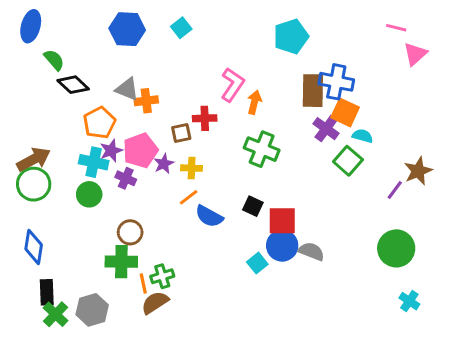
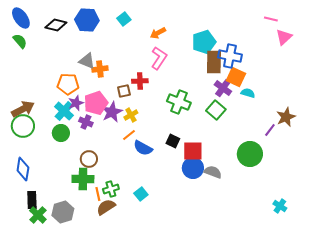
blue ellipse: (31, 26) -> (21, 18), turned -50
cyan pentagon: (291, 36) -> (204, 42), moved
green semicircle: (54, 60) -> (20, 41), moved
black diamond: (73, 85) -> (56, 25), moved, turned -30
orange arrow: (254, 102) -> (158, 33), moved, turned -133
orange pentagon: (99, 123) -> (68, 84), turned 30
green square: (348, 161) -> (216, 110), moved
cyan cross: (94, 162) -> (64, 111), turned 30
purple star: (164, 164) -> (112, 112), size x1.5
yellow cross: (192, 168) -> (131, 115), turned -32
green circle: (396, 248) -> (250, 154), moved
cyan square: (257, 263) -> (141, 194), moved

